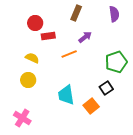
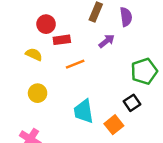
purple semicircle: (114, 14) -> (126, 17), moved
orange line: (69, 54) -> (75, 64), moved
yellow semicircle: (32, 58) -> (34, 54), moved

